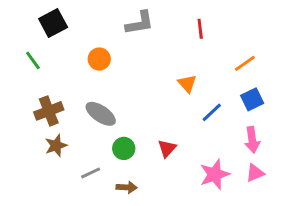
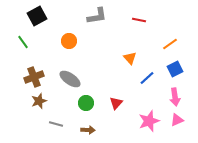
red line: (200, 29) -> (139, 20), turned -72
gray line: (91, 173) -> (56, 124), moved, turned 40

